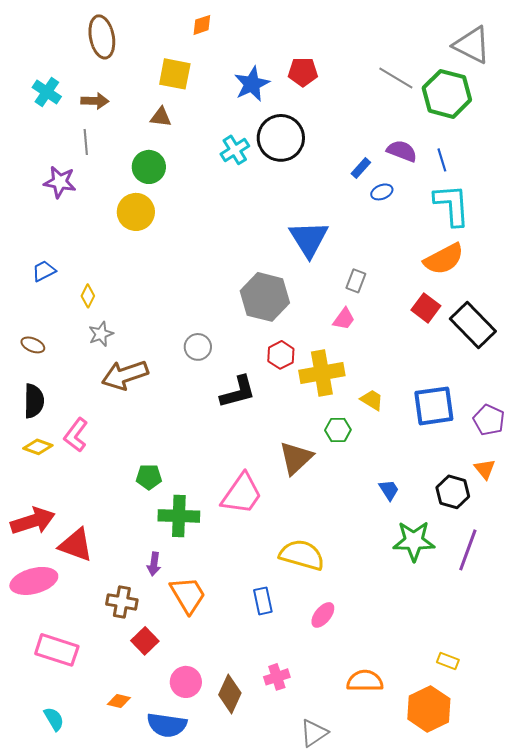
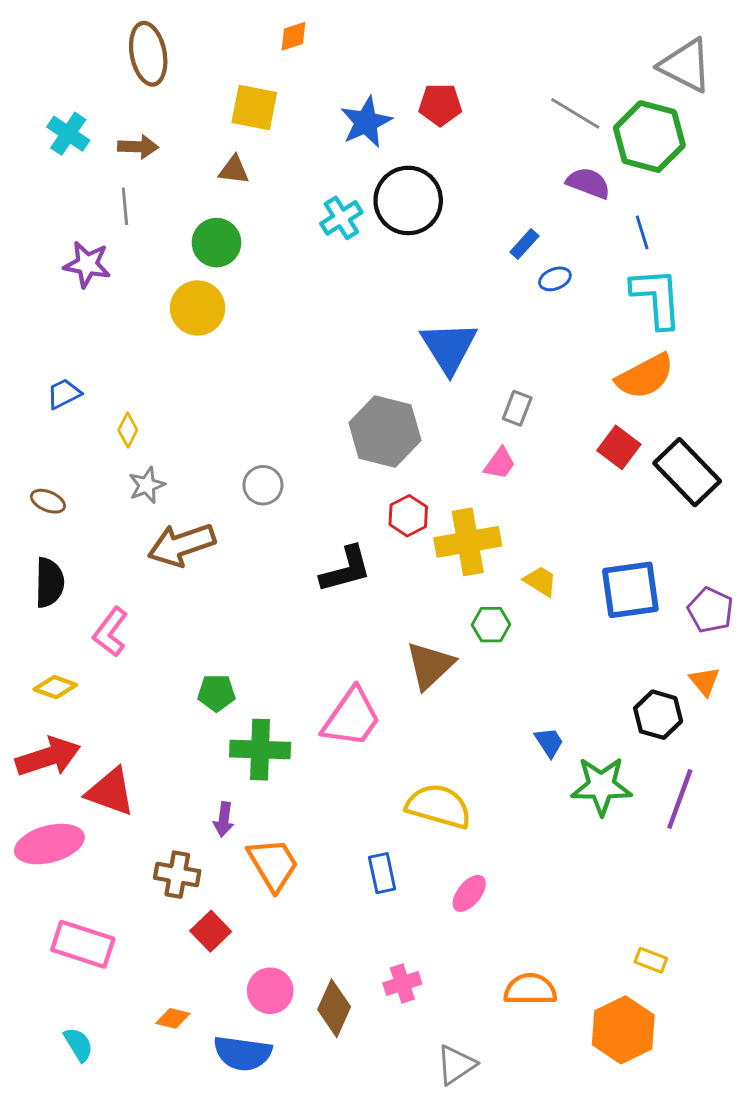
purple semicircle: (402, 151) -> (588, 183), moved
gray circle: (198, 347) -> (263, 485), moved
yellow diamond: (38, 447) -> (55, 687), moved
blue trapezoid: (389, 490) -> (549, 742), moved

